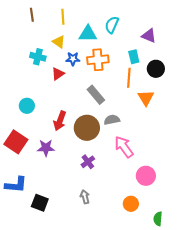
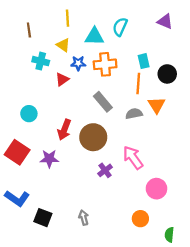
brown line: (32, 15) -> (29, 30), moved
purple triangle: (149, 36) -> (165, 21), moved
gray semicircle: (112, 120) -> (134, 114), moved
purple cross: (88, 162) -> (105, 170), moved
blue L-shape: (16, 185) -> (17, 198), turned 30
gray arrow: (85, 197) -> (84, 218), moved

